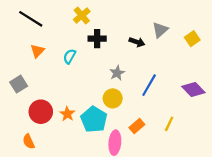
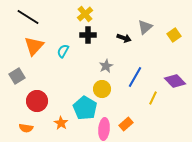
yellow cross: (82, 15) -> (85, 14), moved
orange triangle: (37, 51) -> (34, 46), size x1.5
orange star: (67, 114) -> (61, 123), moved
yellow line: (169, 124) -> (153, 98), moved
orange rectangle: (137, 126) -> (126, 124), moved
orange semicircle: (29, 142) -> (26, 128), turned -56

